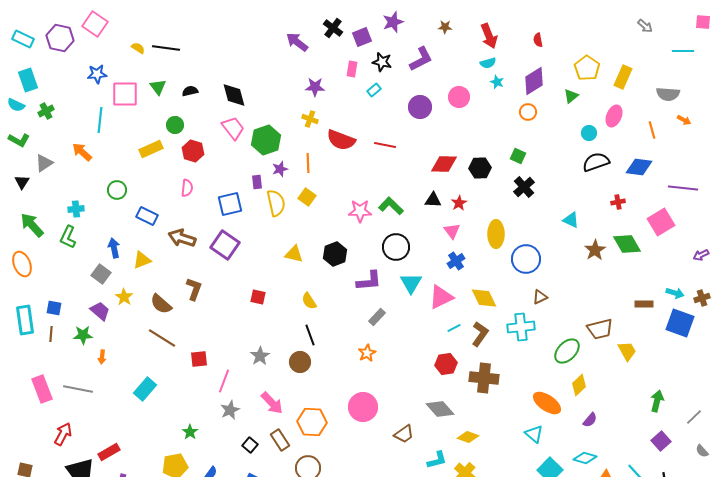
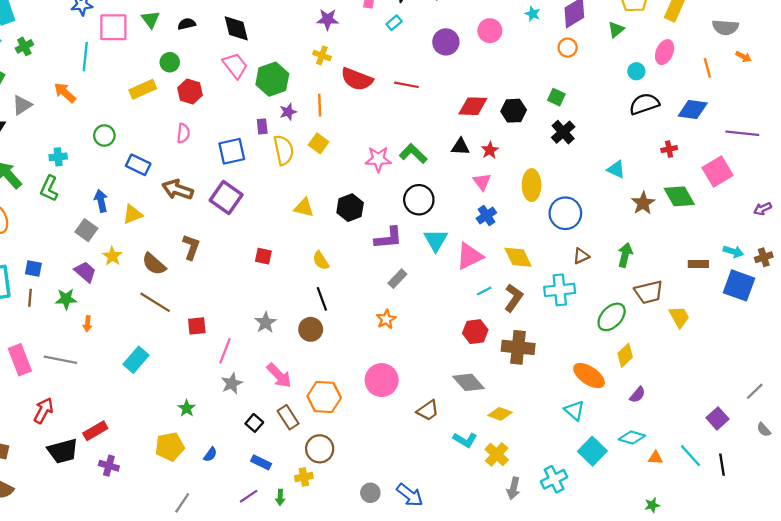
green arrow: (657, 401) -> (625, 255), moved
cyan L-shape: (437, 460) -> (465, 440), turned 45

